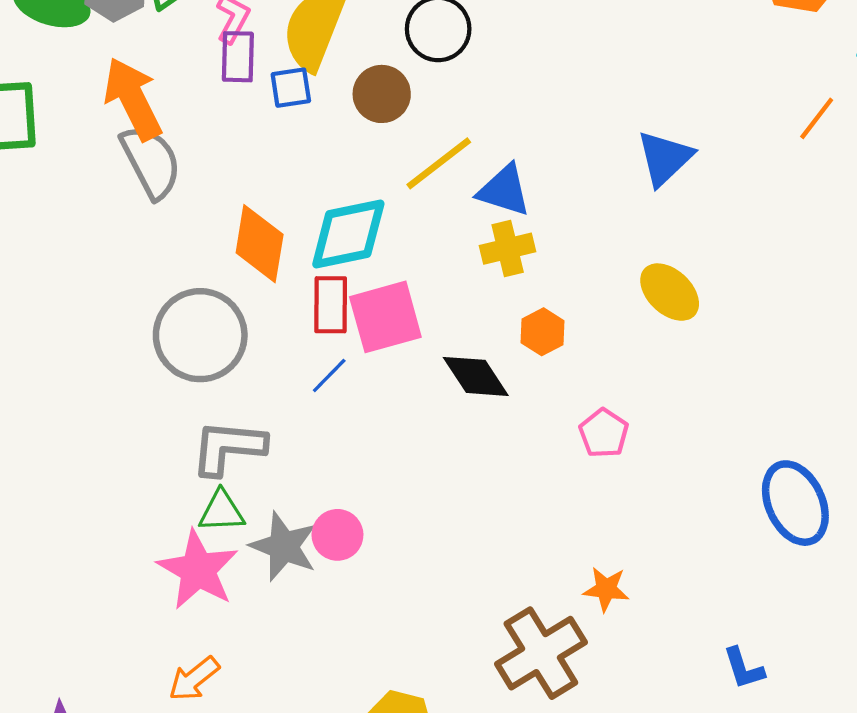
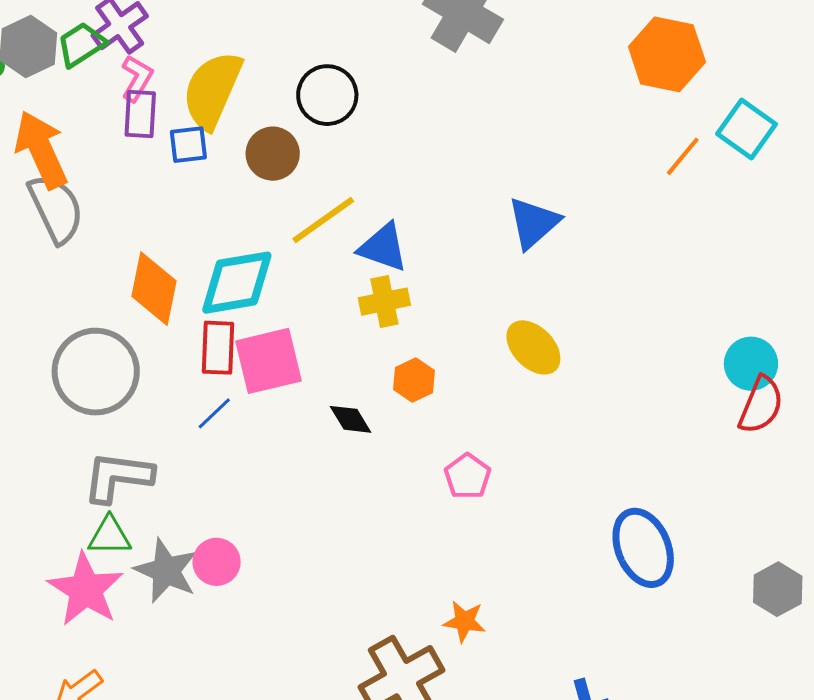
orange line: (817, 118) -> (683, 156), moved
black diamond: (476, 376) -> (350, 419), size x0.7

